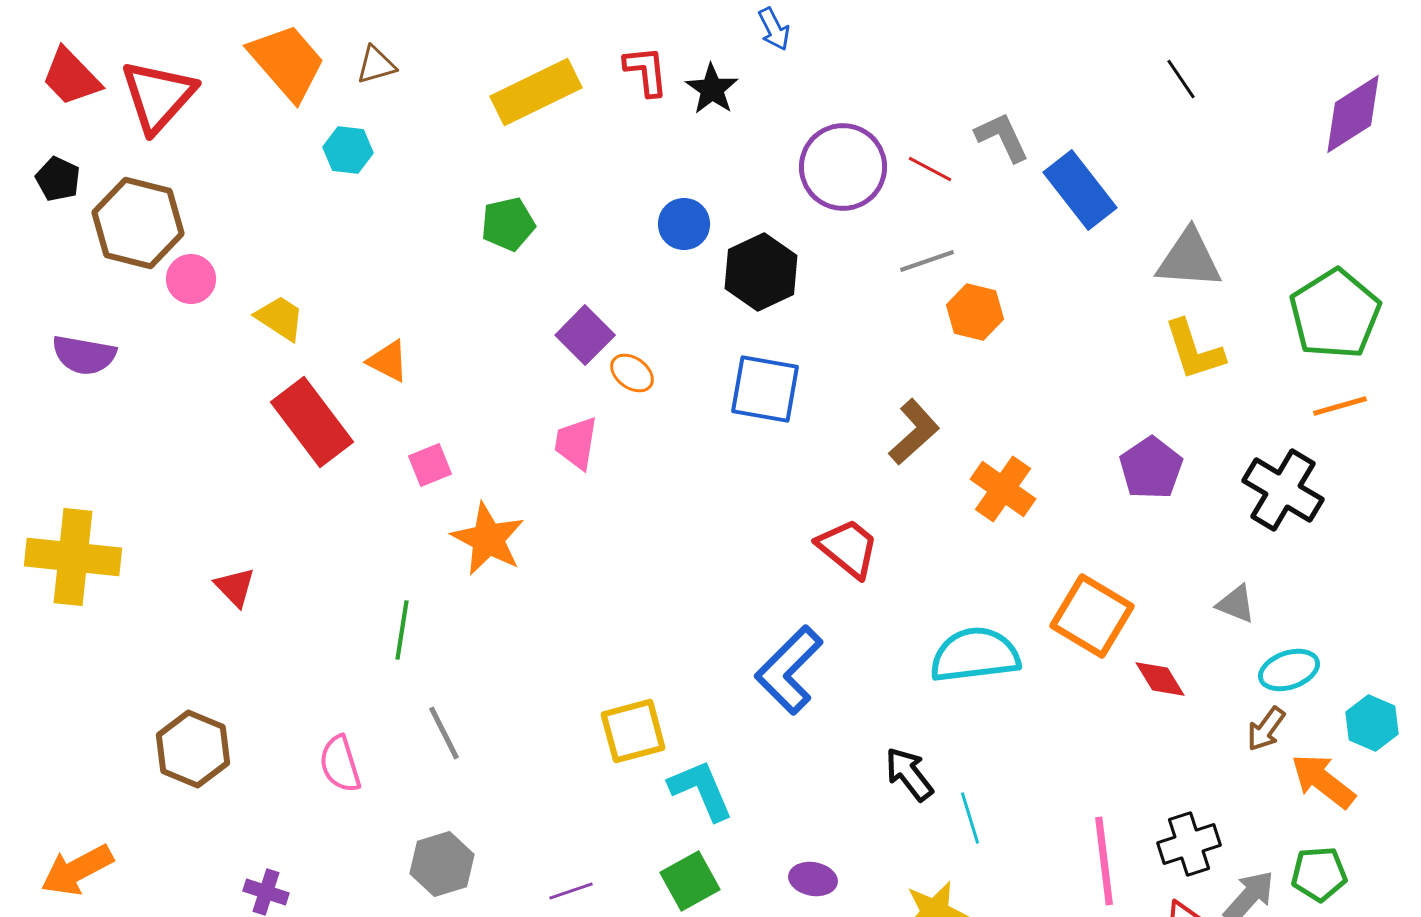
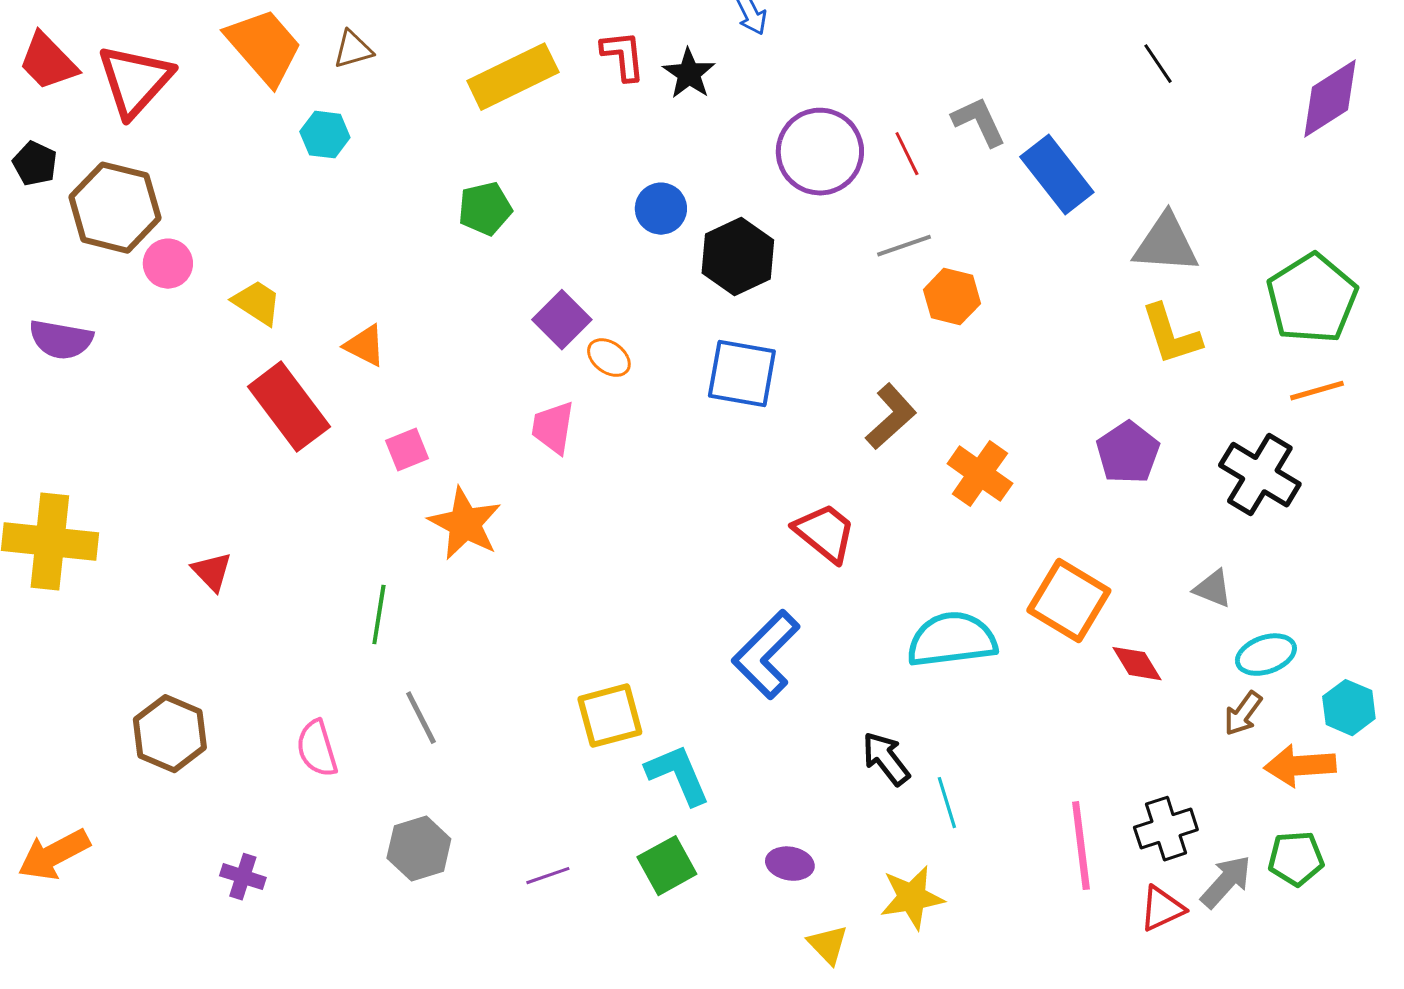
red line: (930, 169) -> (907, 154), turned 36
orange arrow: (1323, 781) -> (1300, 766), turned -42

